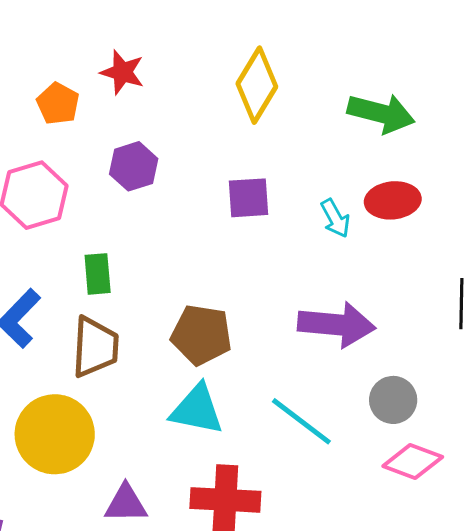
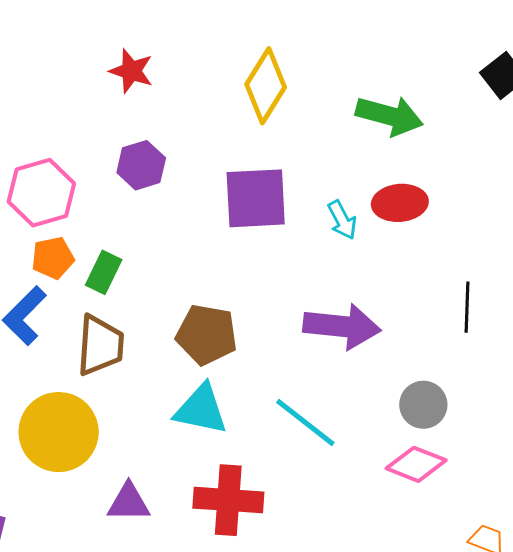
orange pentagon: (58, 104) -> (53, 258), moved, turned 30
purple square: (249, 198) -> (256, 198), size x1.5
green rectangle: (98, 274) -> (104, 272), turned 30
gray circle: (393, 400) -> (423, 405), moved

